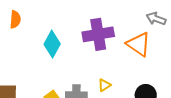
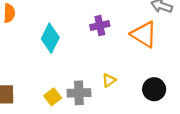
purple cross: (98, 34) -> (100, 26), size x0.6

